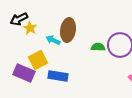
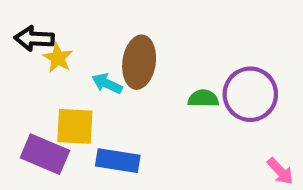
black arrow: (19, 19) -> (34, 39), turned 30
yellow square: (38, 60) -> (75, 126), turned 30

